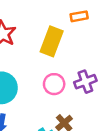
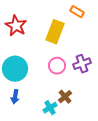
orange rectangle: (79, 16) -> (77, 12), turned 40

